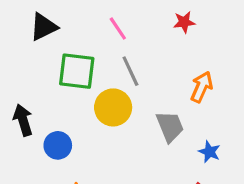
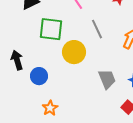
gray line: (130, 71) -> (97, 29), moved
gray trapezoid: (170, 126) -> (107, 79), moved

